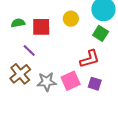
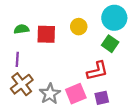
purple line: (29, 51) -> (17, 59), moved, turned 48
gray star: (47, 82) -> (50, 94), turned -30
purple square: (95, 84) -> (102, 98), turned -32

